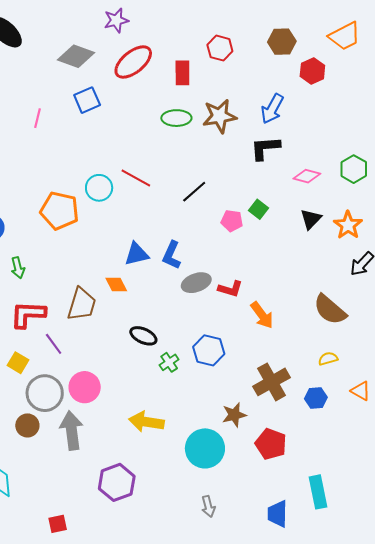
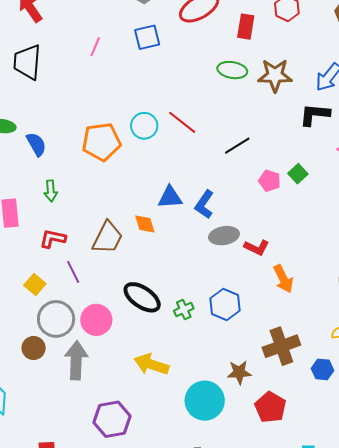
orange pentagon: (60, 211) -> (101, 142), turned -30
red L-shape: (28, 314) -> (53, 239), size x0.7
black ellipse: (143, 336) -> (142, 297), moved, size x1.4

